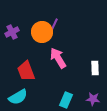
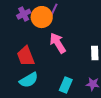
purple cross: (12, 32) -> (24, 14), moved
cyan semicircle: (18, 97) -> (29, 80), moved

